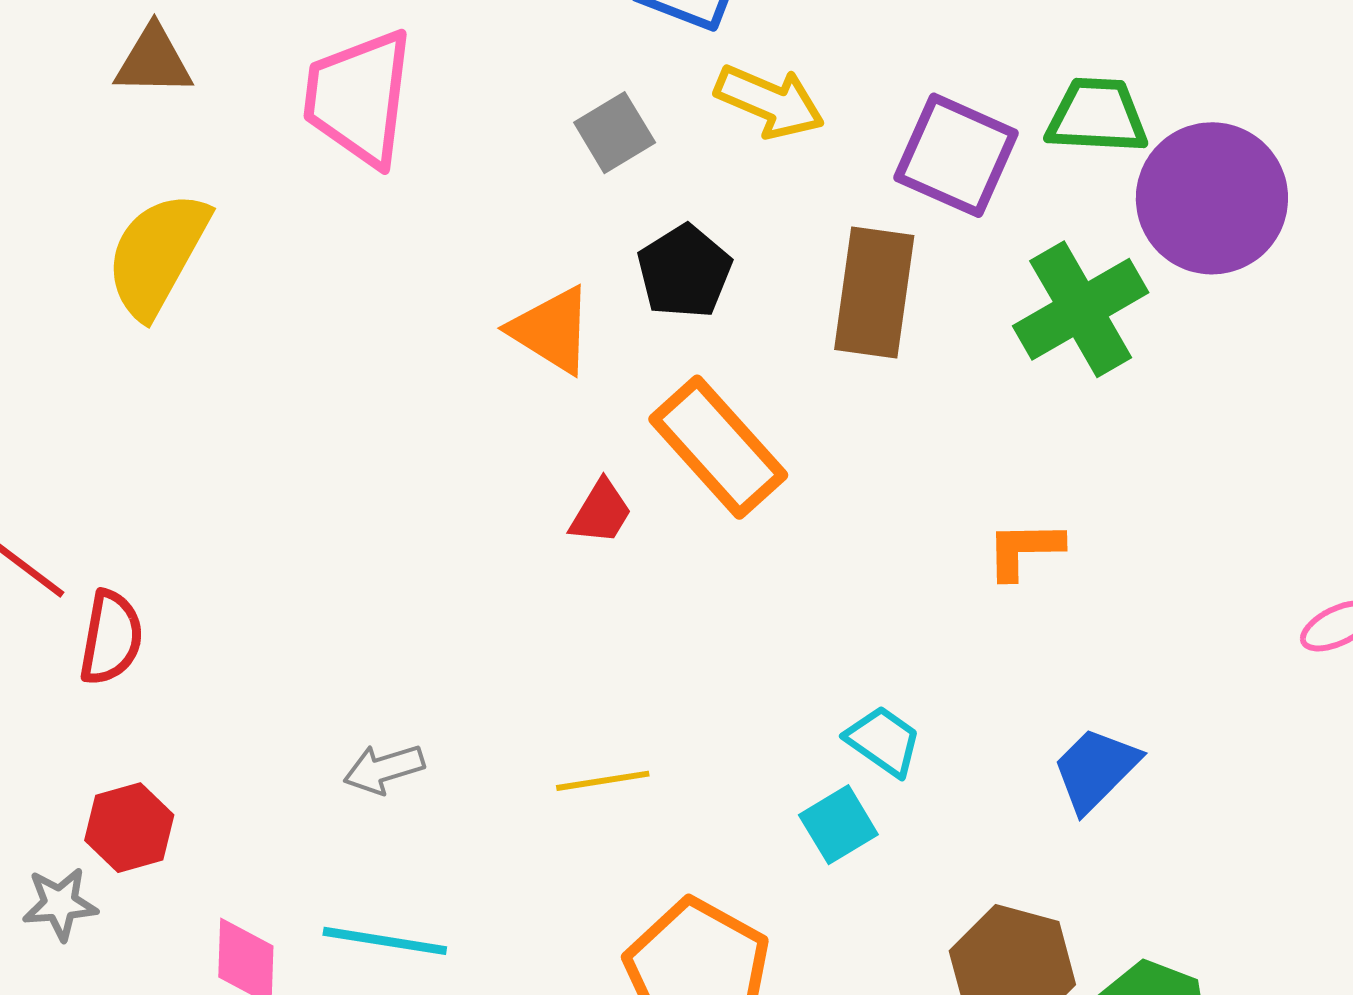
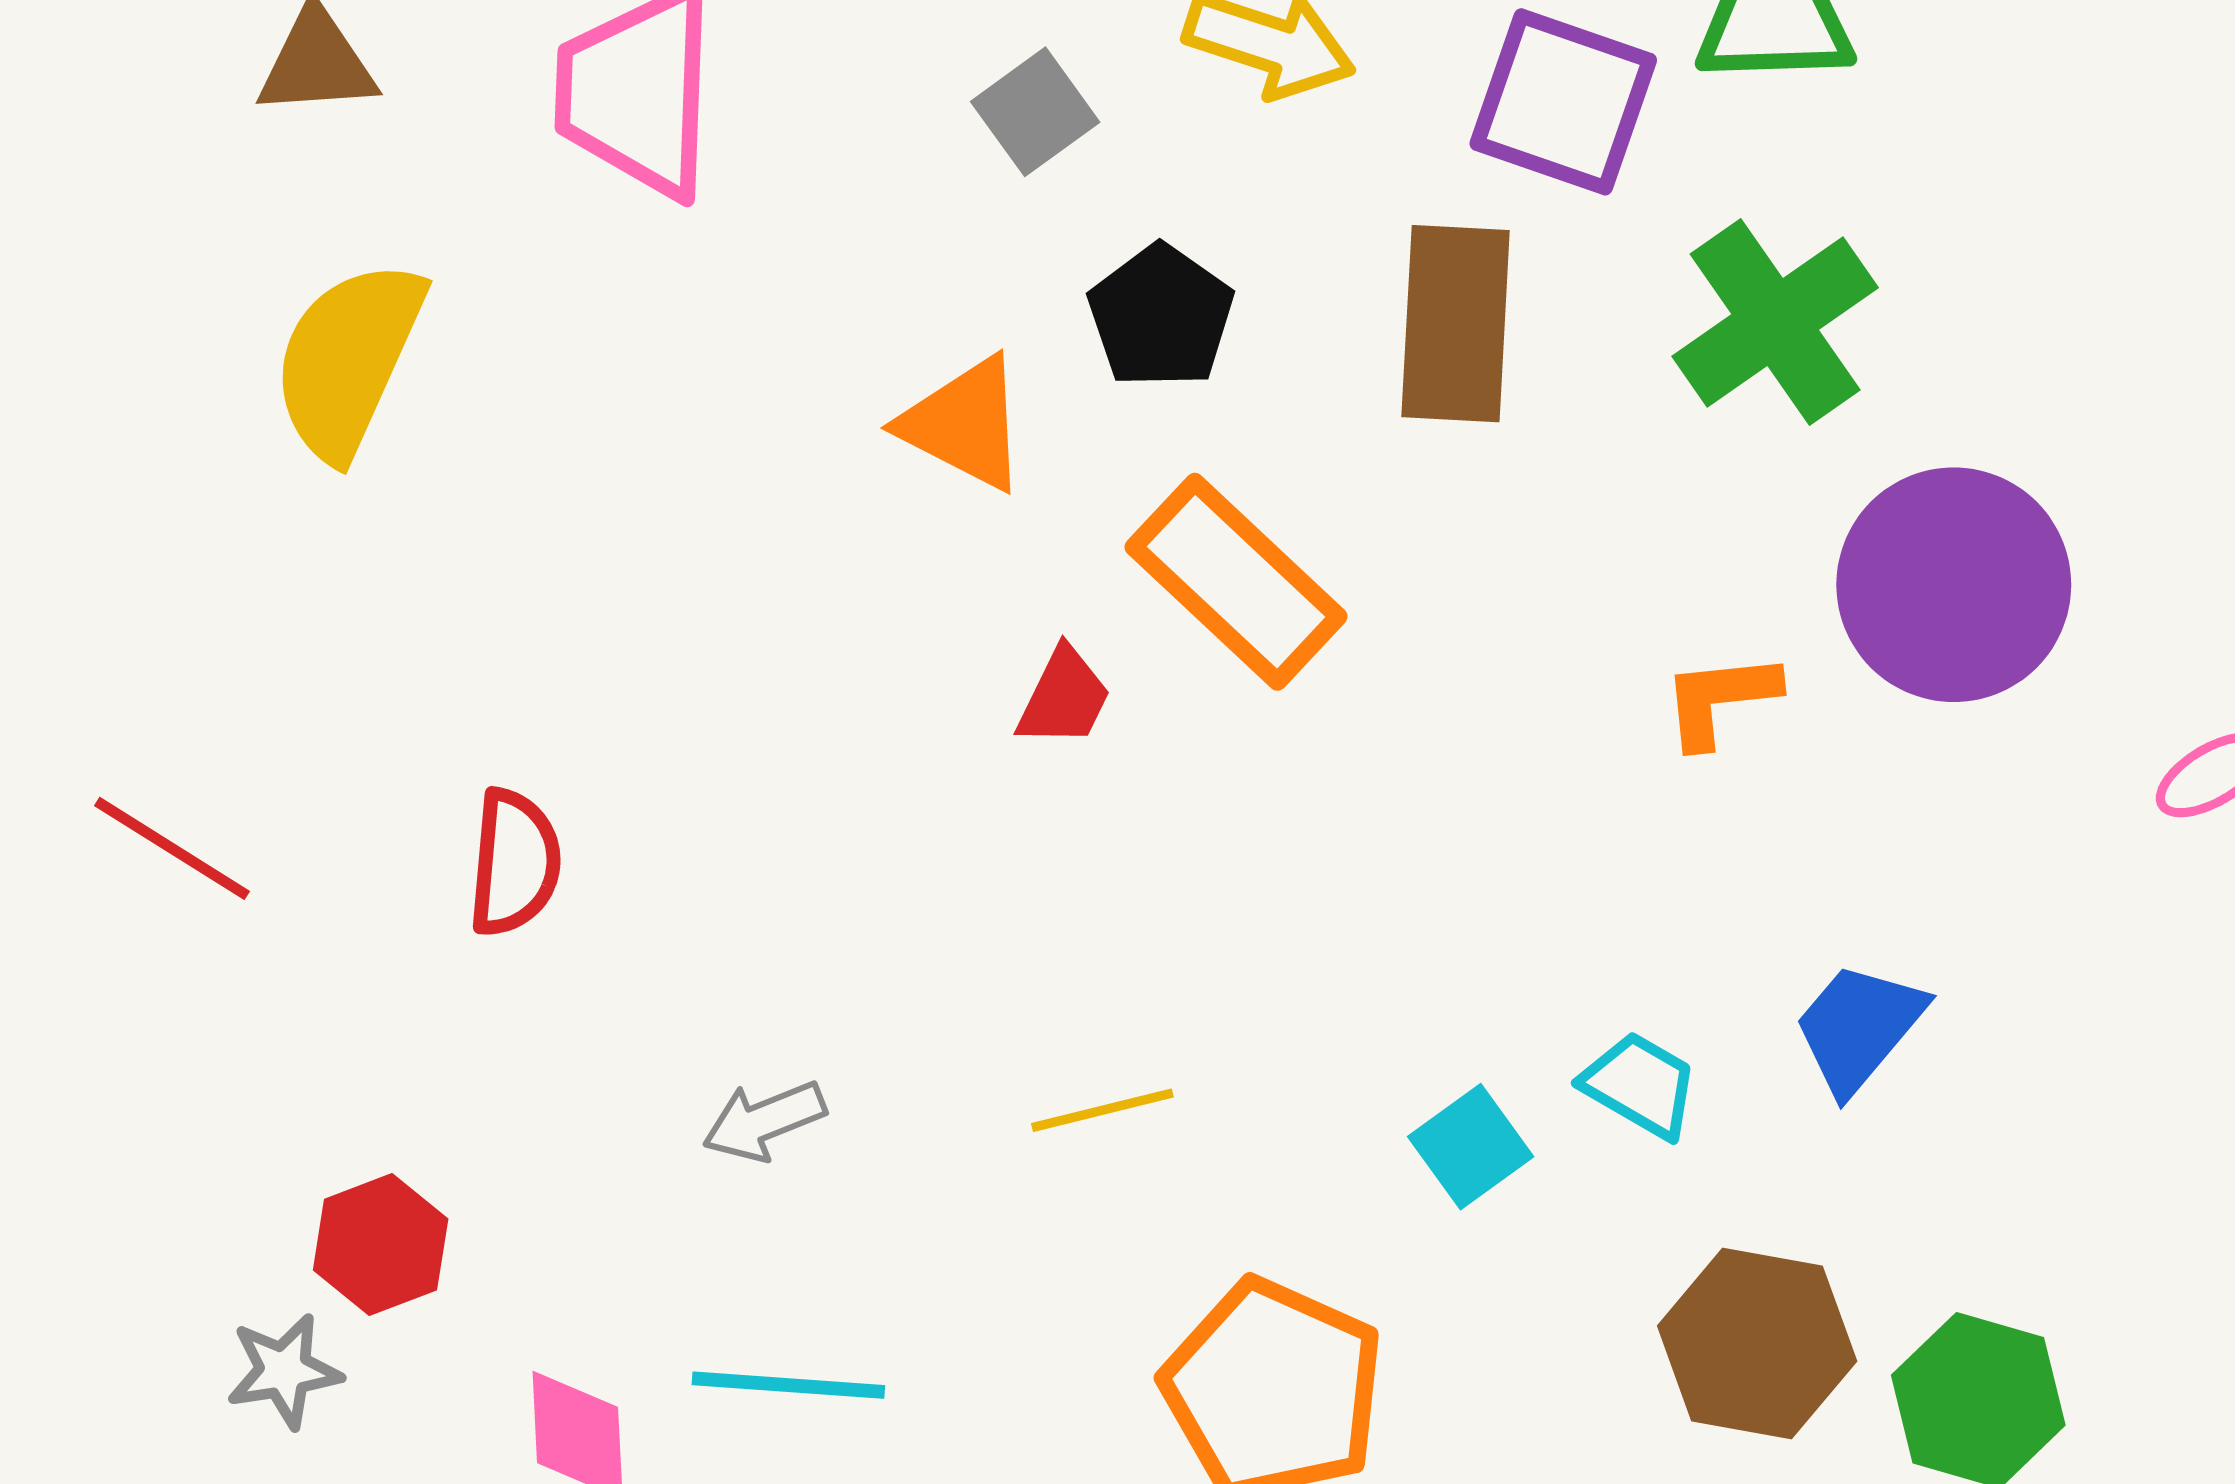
purple circle: (1212, 198) -> (1954, 585), moved
red semicircle: (111, 638) -> (514, 863), moved
cyan trapezoid: (883, 741) -> (1640, 1085), moved

